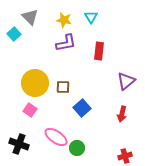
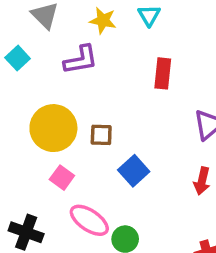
cyan square: (14, 34) -> (18, 58), moved
purple L-shape: (66, 43) -> (81, 60), moved
pink square: (30, 110) -> (62, 178), moved

